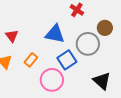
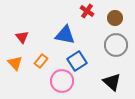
brown circle: (105, 28) -> (115, 18), moved
gray circle: (88, 44) -> (116, 45), moved

